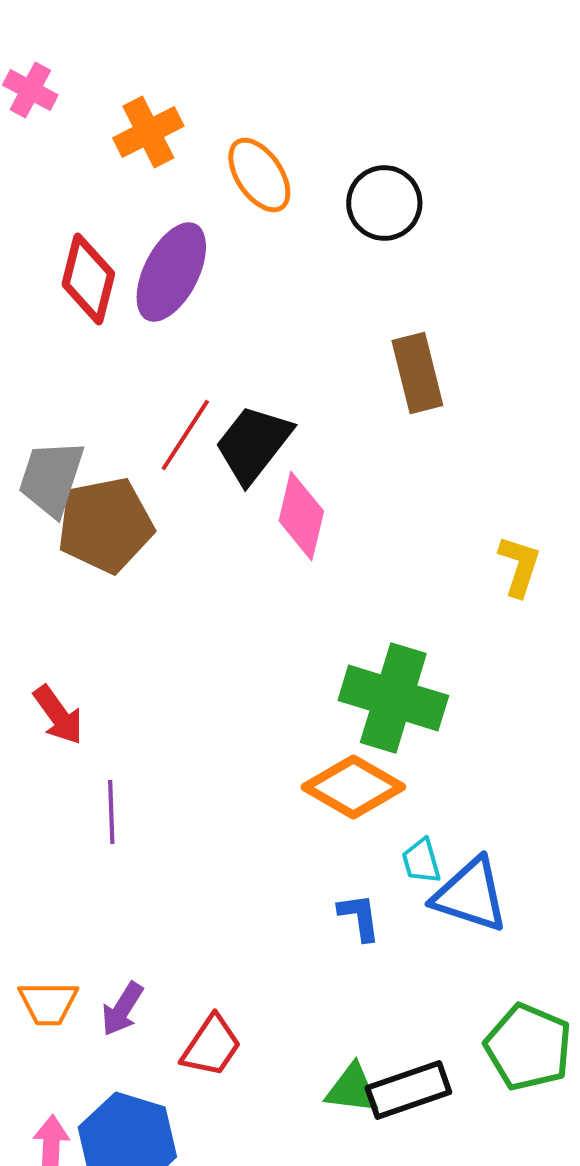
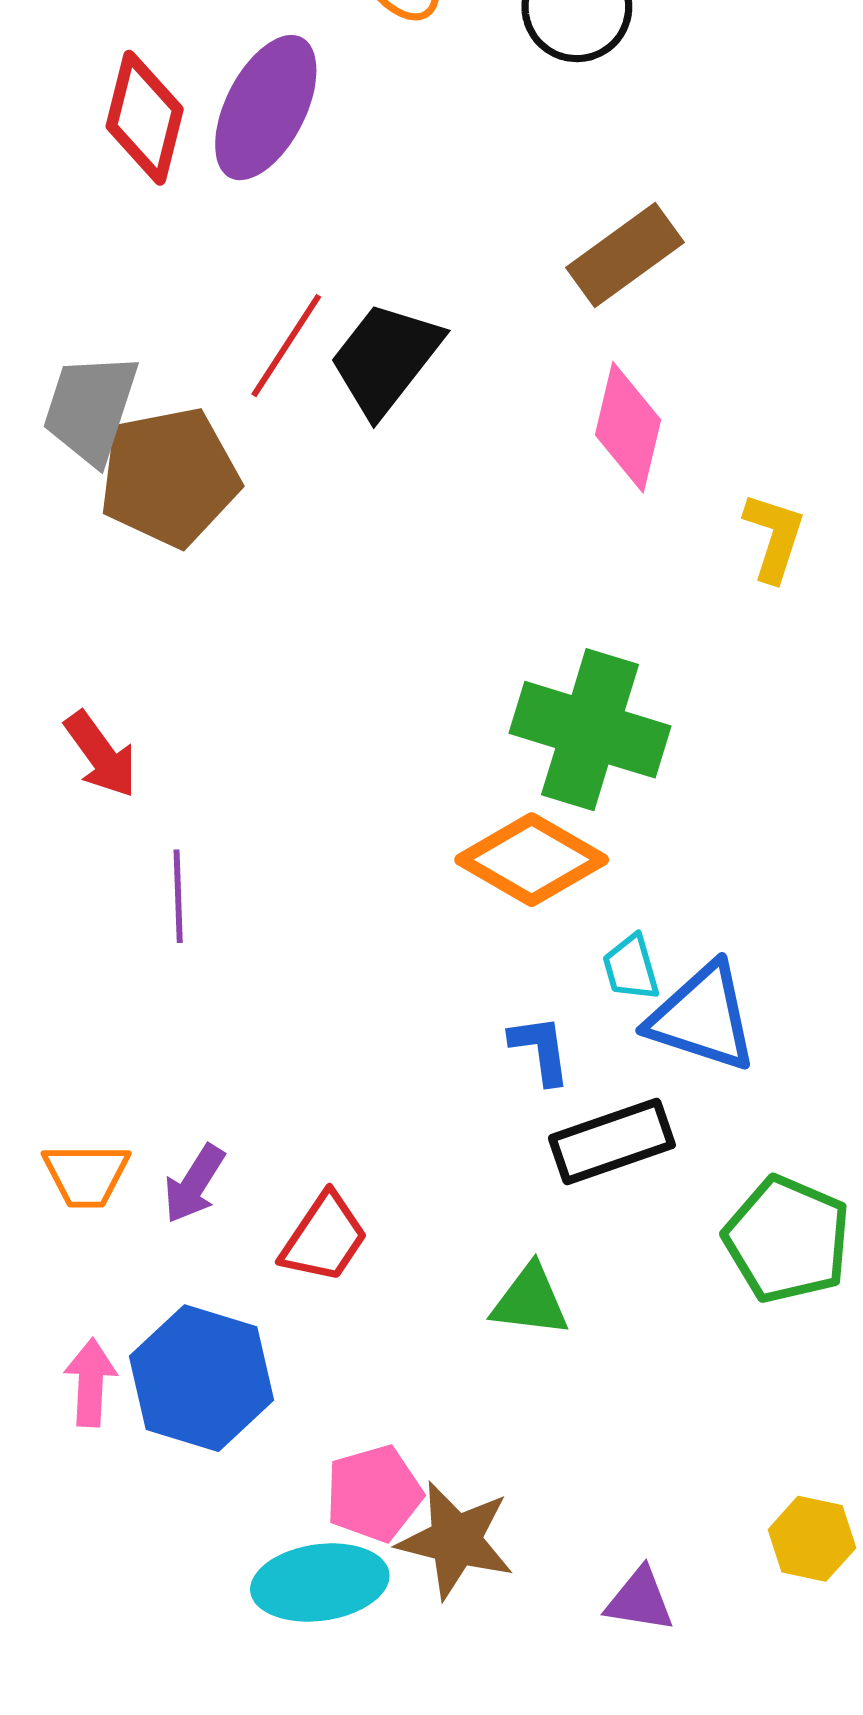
brown rectangle: (417, 373) -> (625, 255), turned 68
pink diamond: (301, 516) -> (628, 427), moved
black rectangle: (408, 1090) -> (612, 1142), moved

